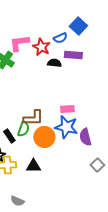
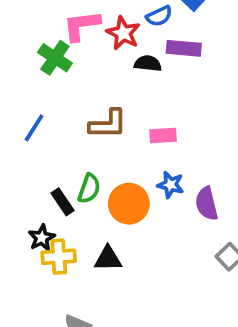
pink rectangle: (67, 109) -> (163, 135), moved
brown L-shape: (33, 118) -> (108, 124), moved
blue star: (66, 127) -> (171, 185), size x0.6

